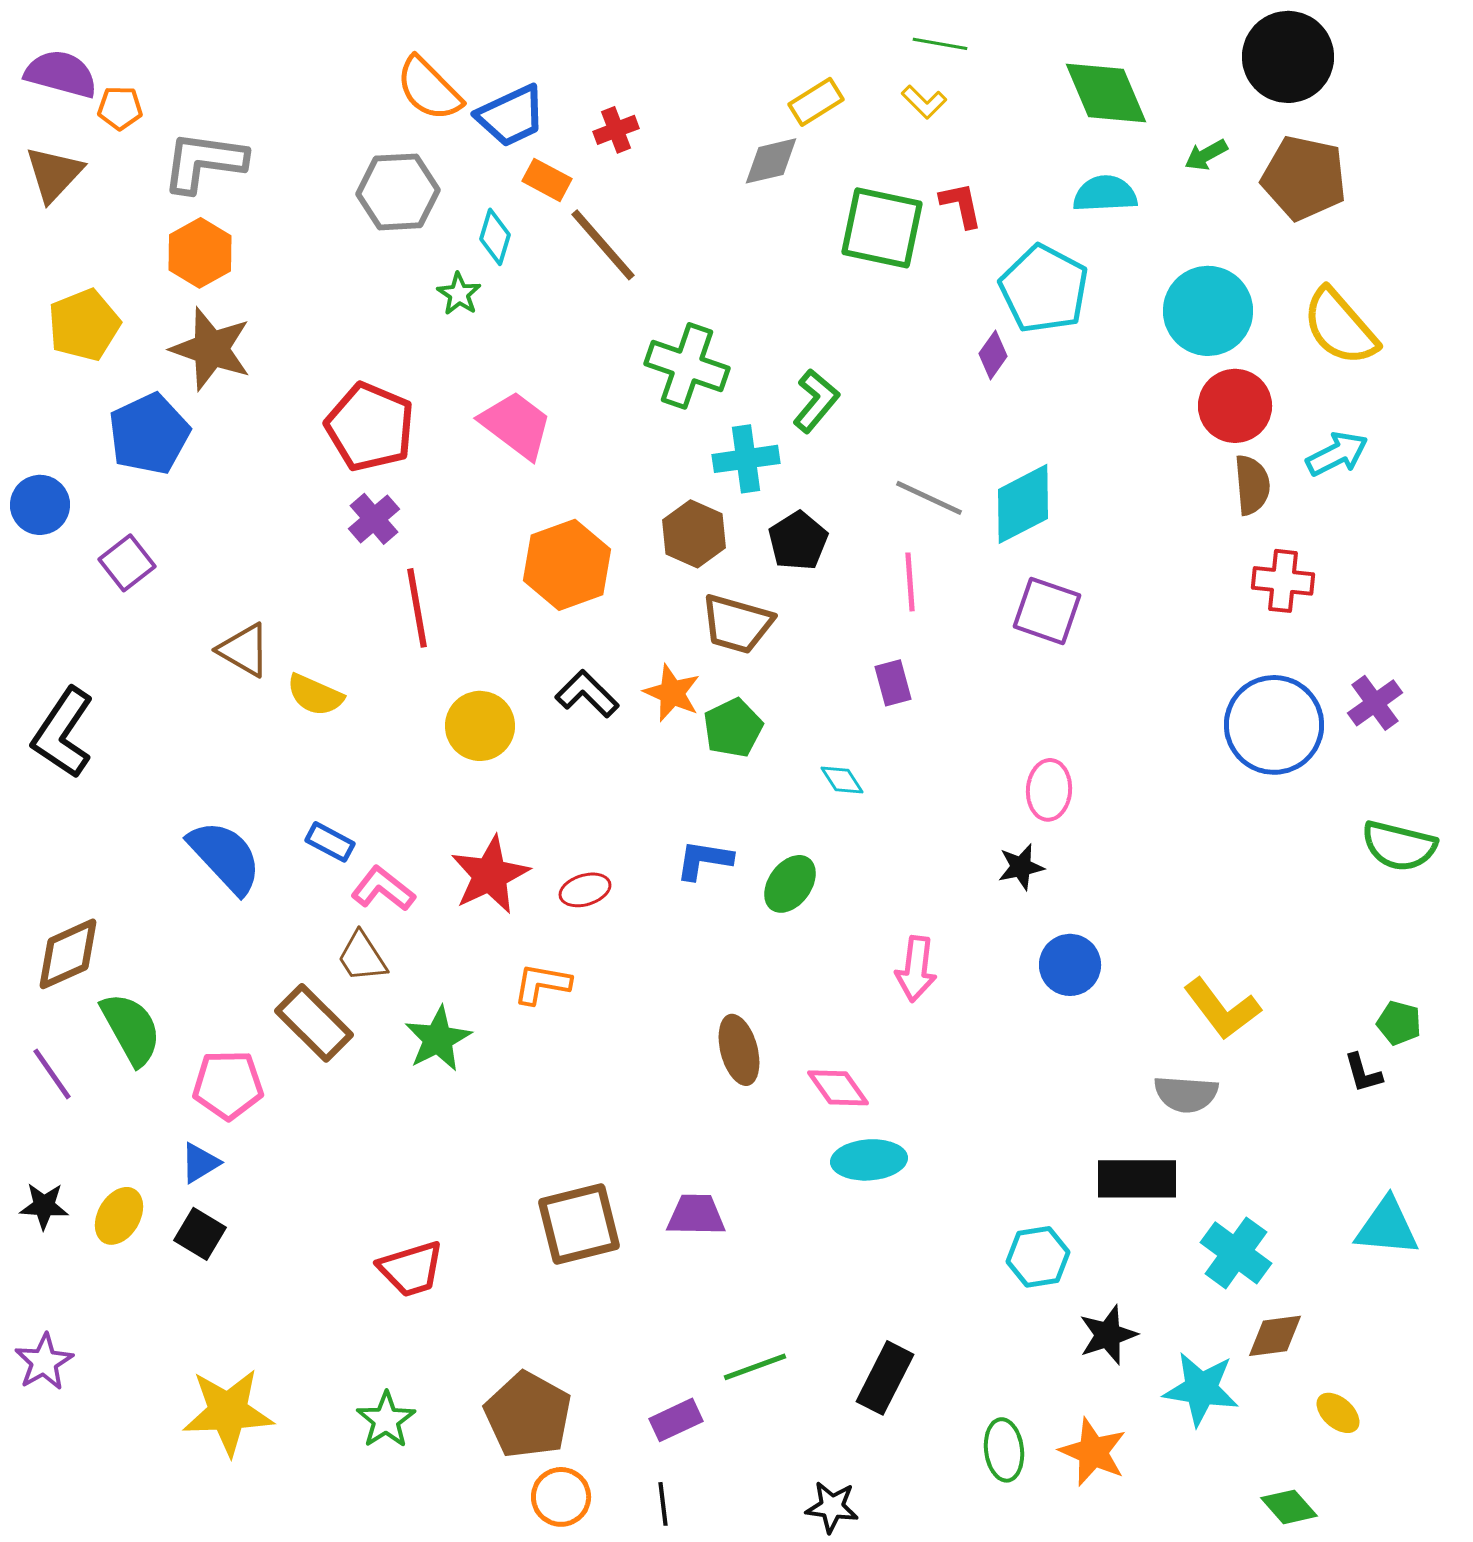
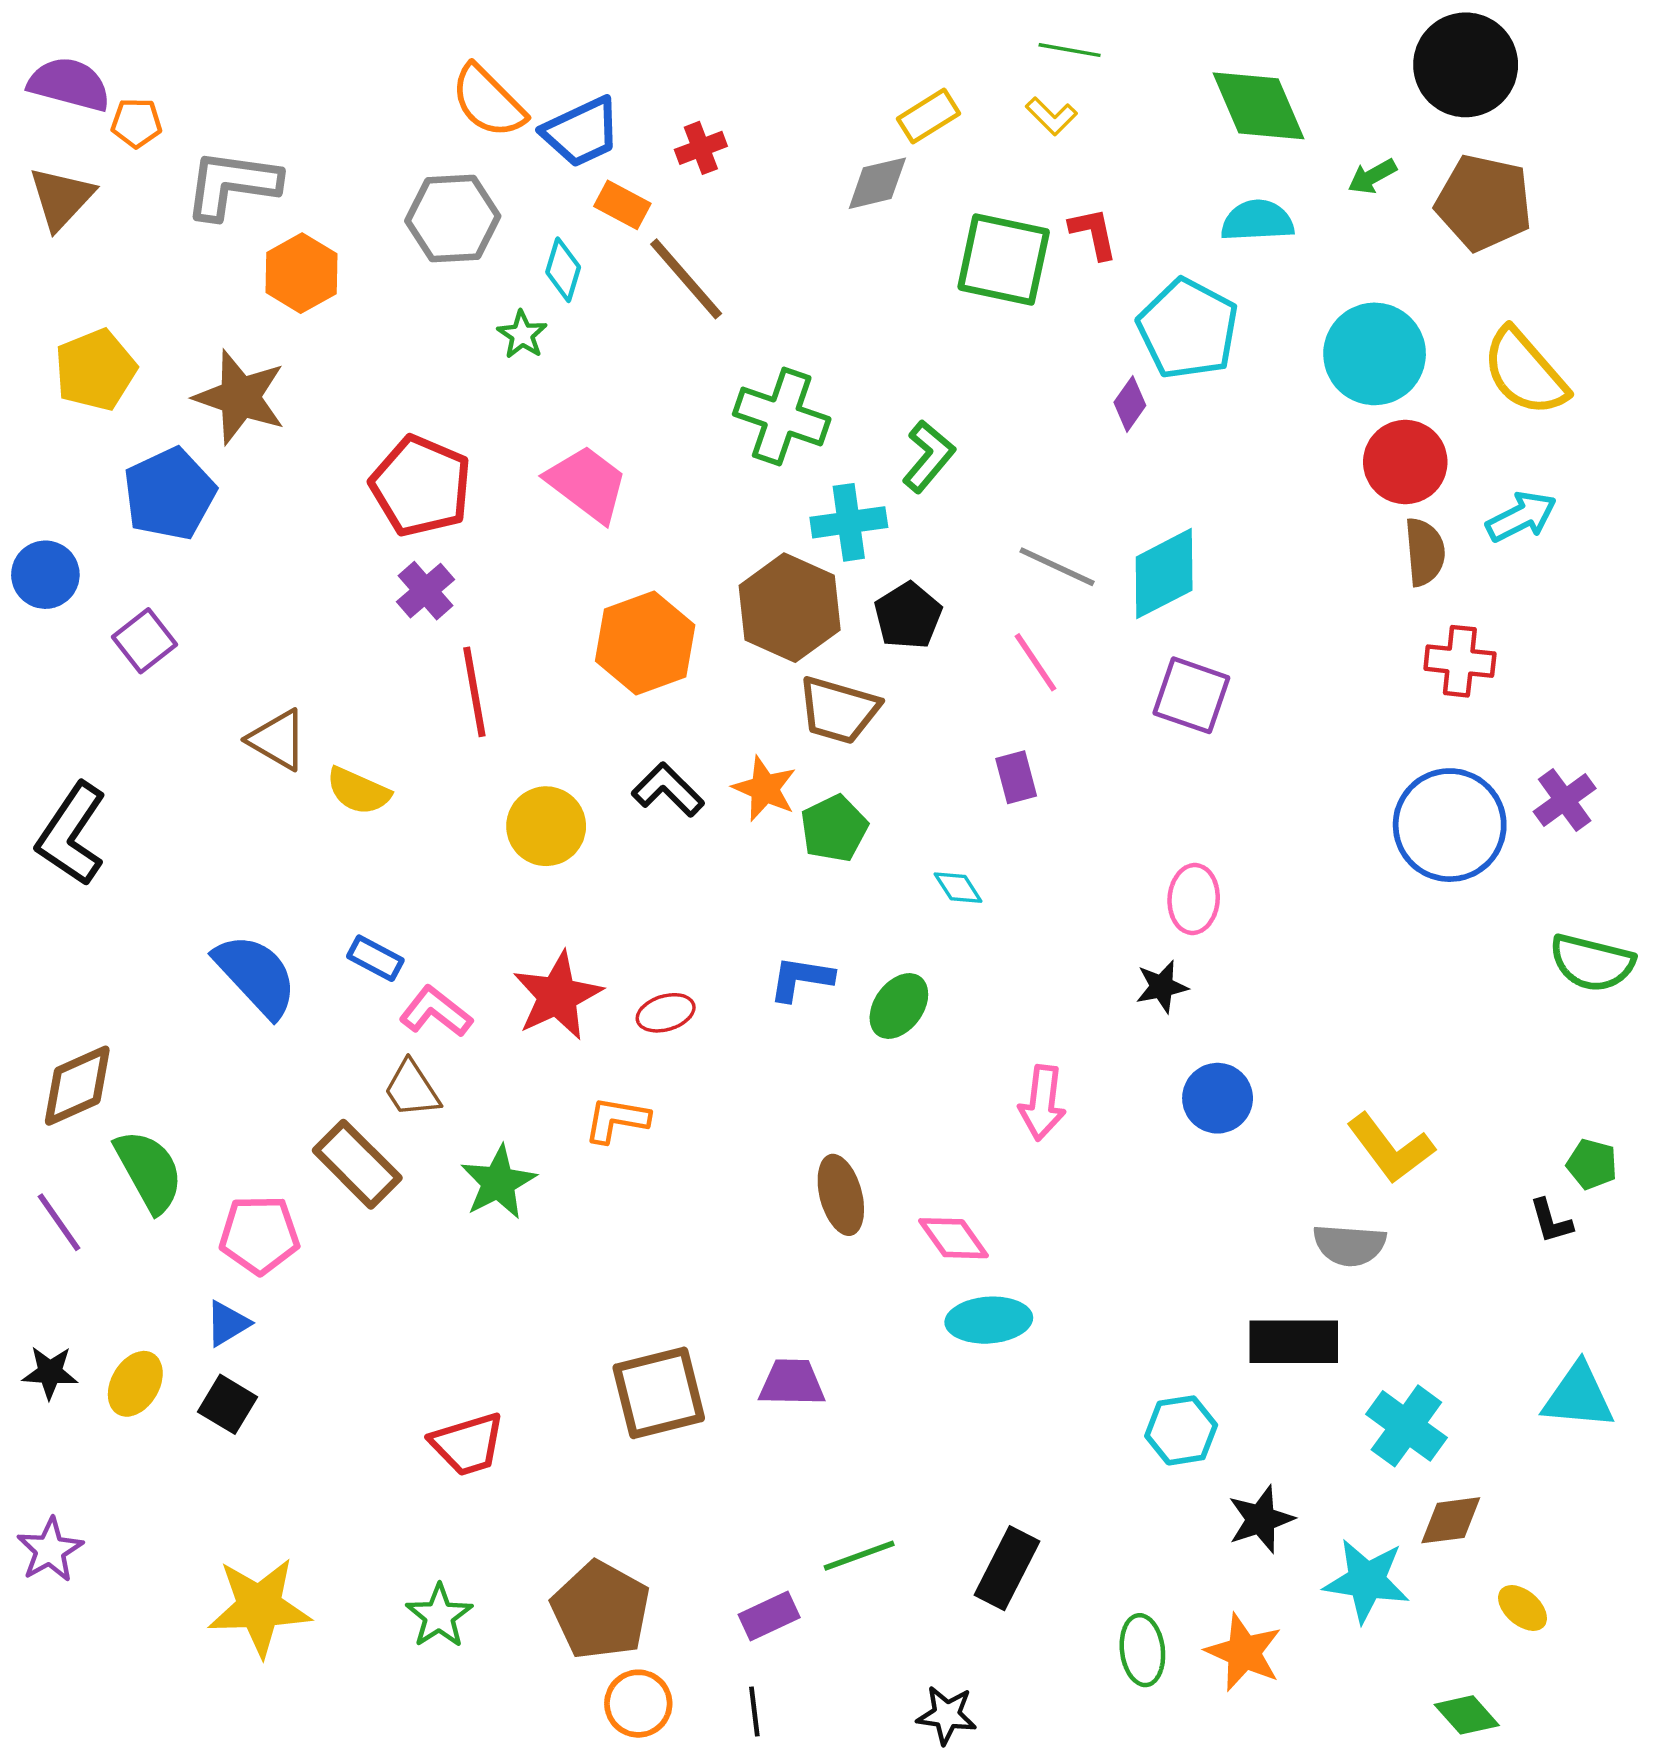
orange hexagon: (200, 253) -> (301, 273), moved
brown hexagon: (694, 534) -> (790, 608), size x1.4
pink line: (910, 582) -> (1035, 662), turned -30

